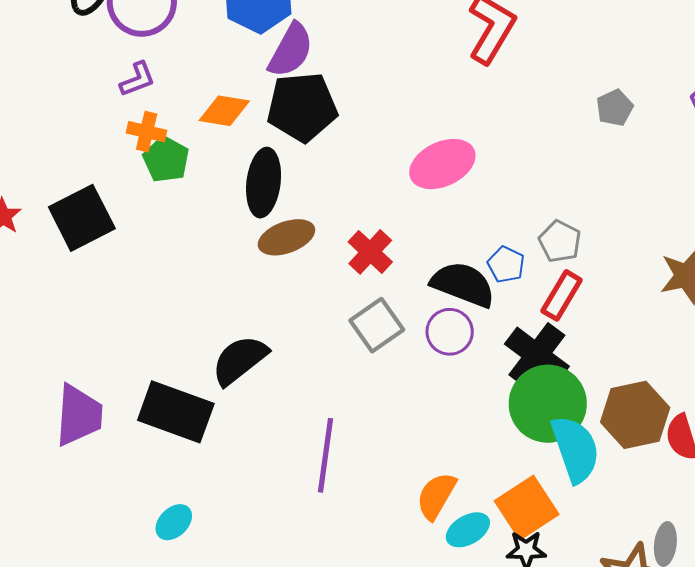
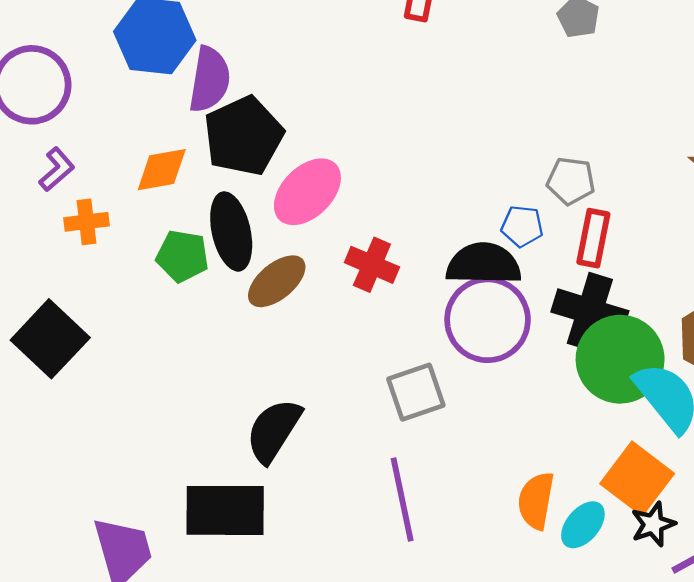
green pentagon: (166, 159) -> (182, 256), moved
pink ellipse: (442, 164) -> (307, 192), moved
gray square: (377, 325) -> (416, 392), moved, turned 36
purple circle: (450, 332) -> (488, 320), size x1.6

